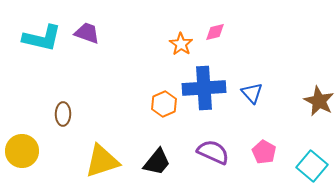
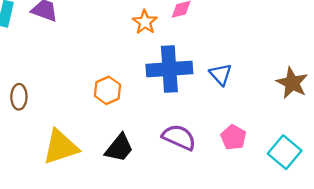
orange hexagon: (164, 104) -> (107, 90), moved

